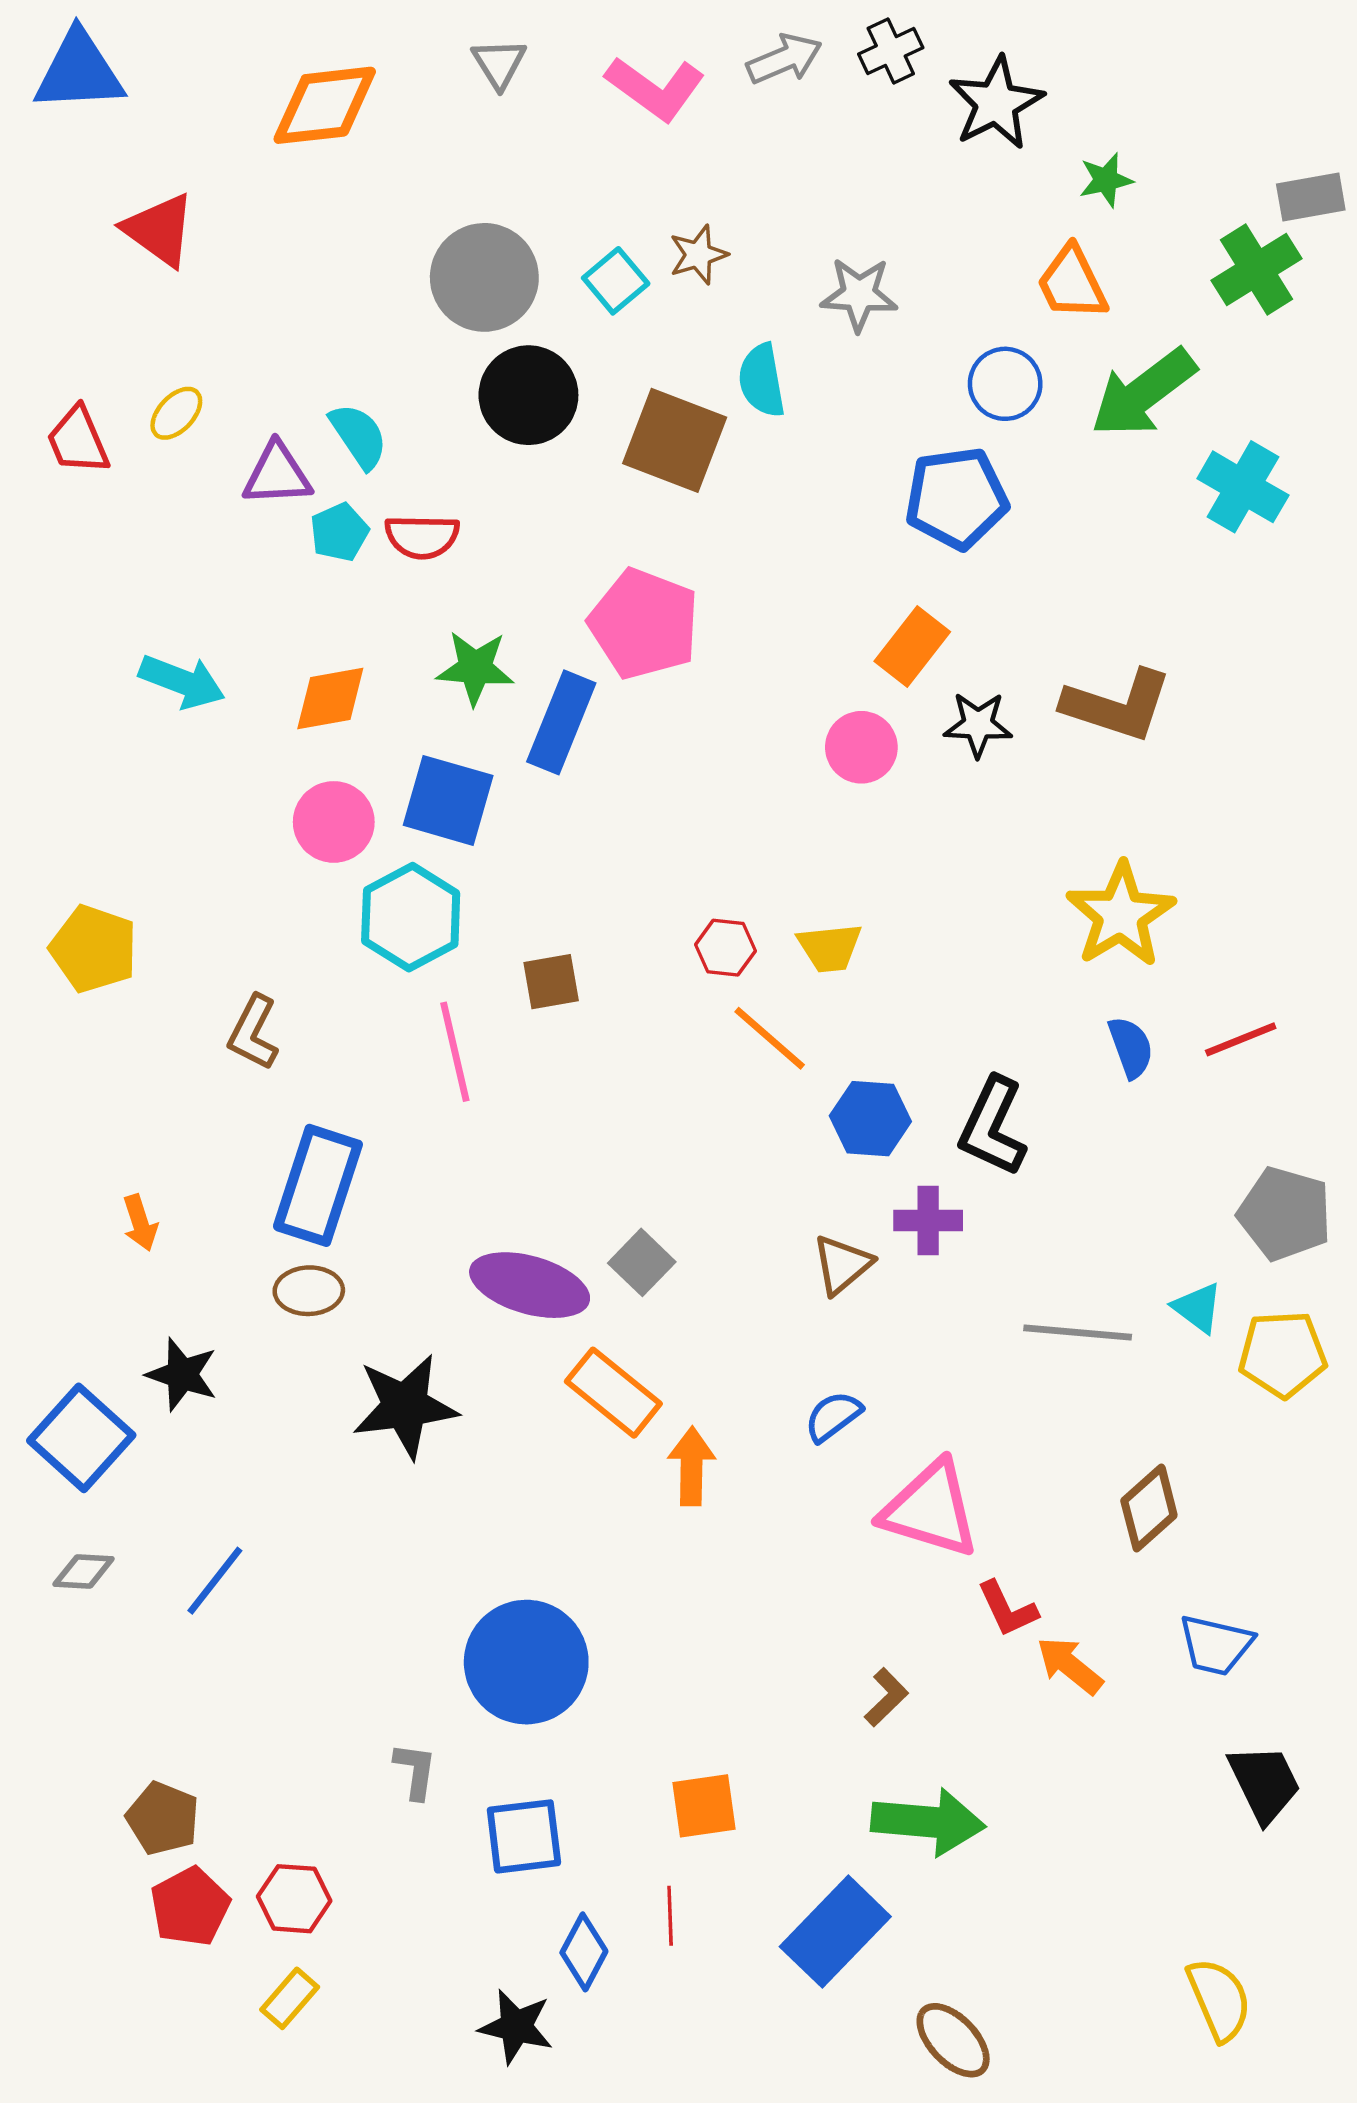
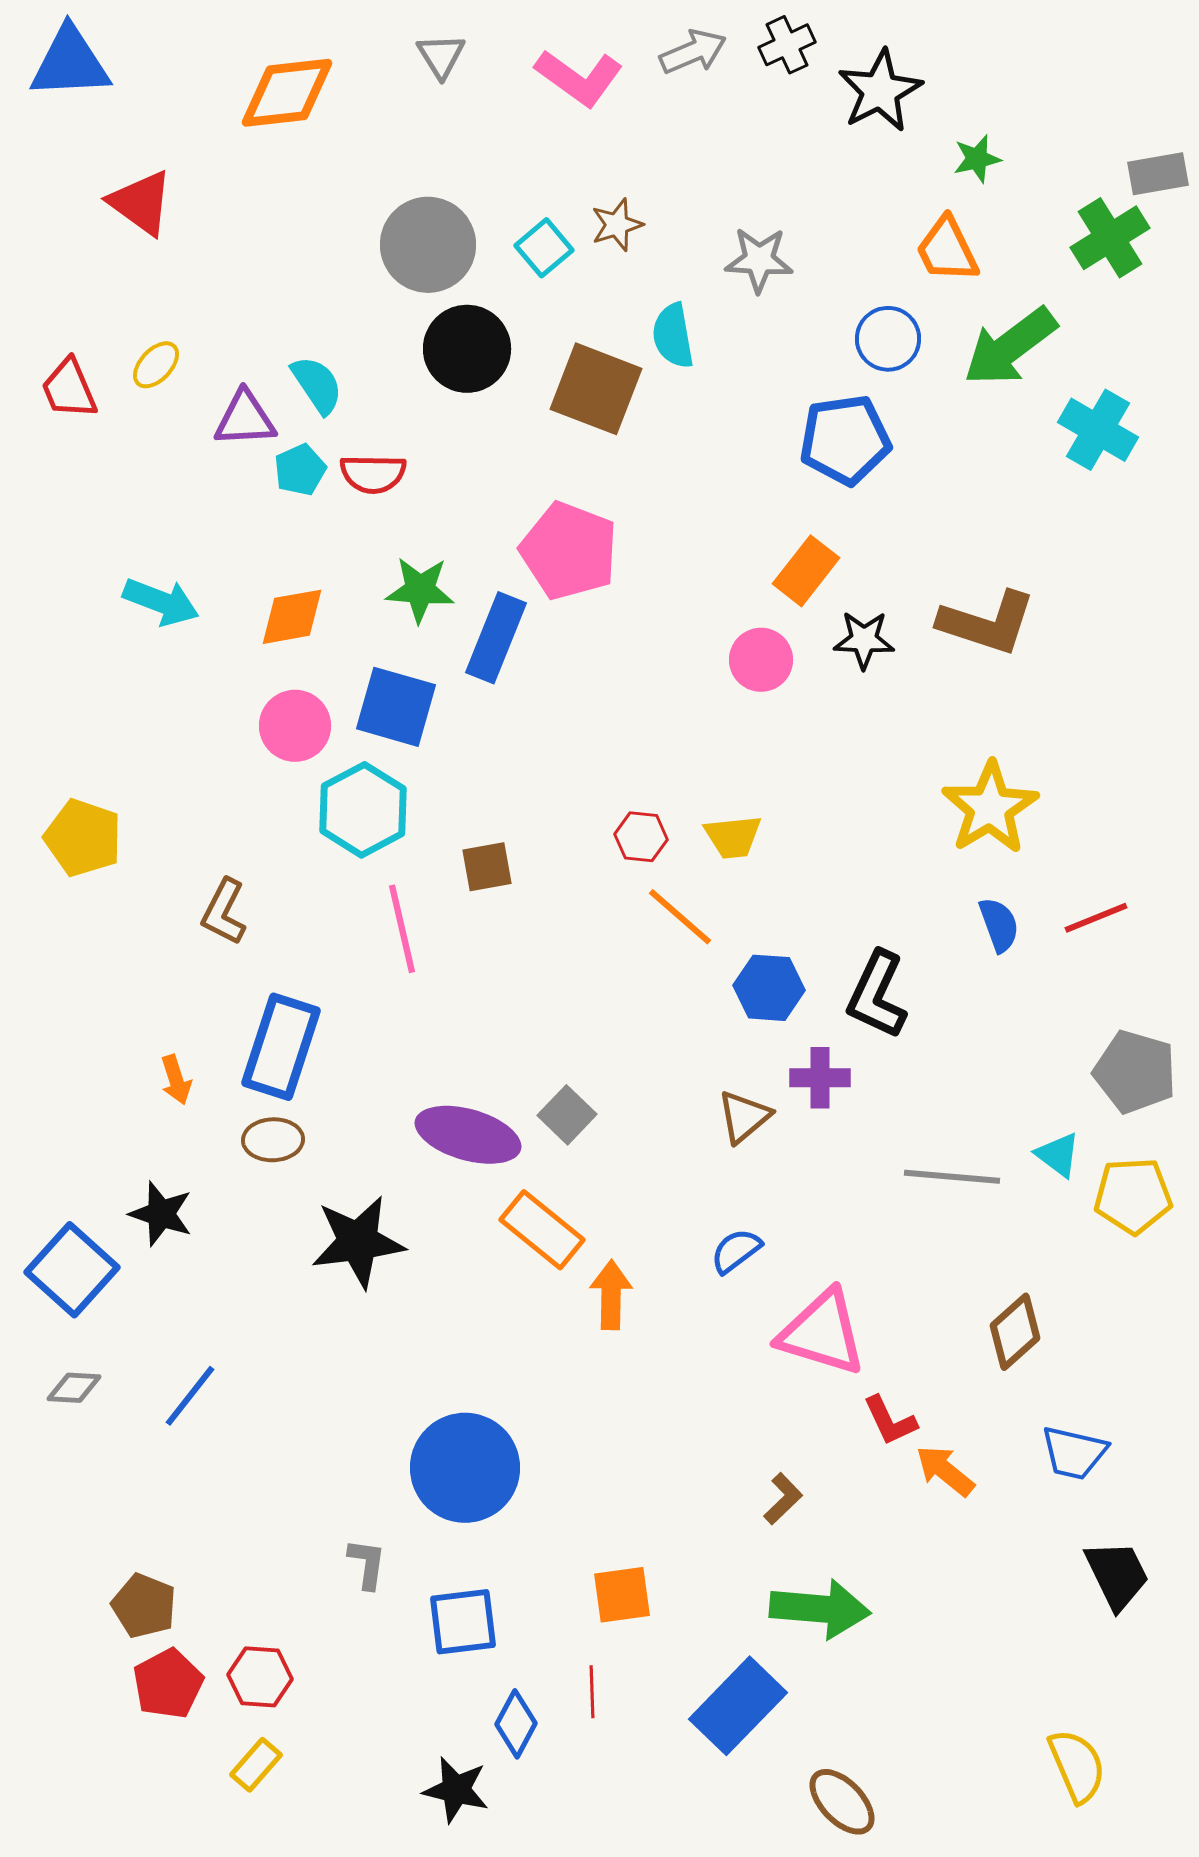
orange arrow: (140, 1223) -> (176, 1080), moved

